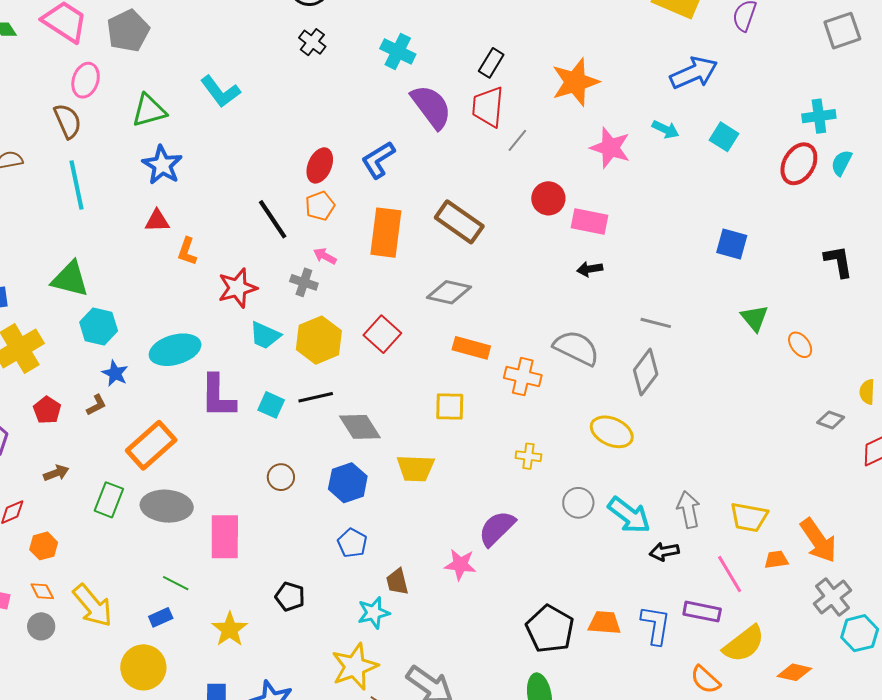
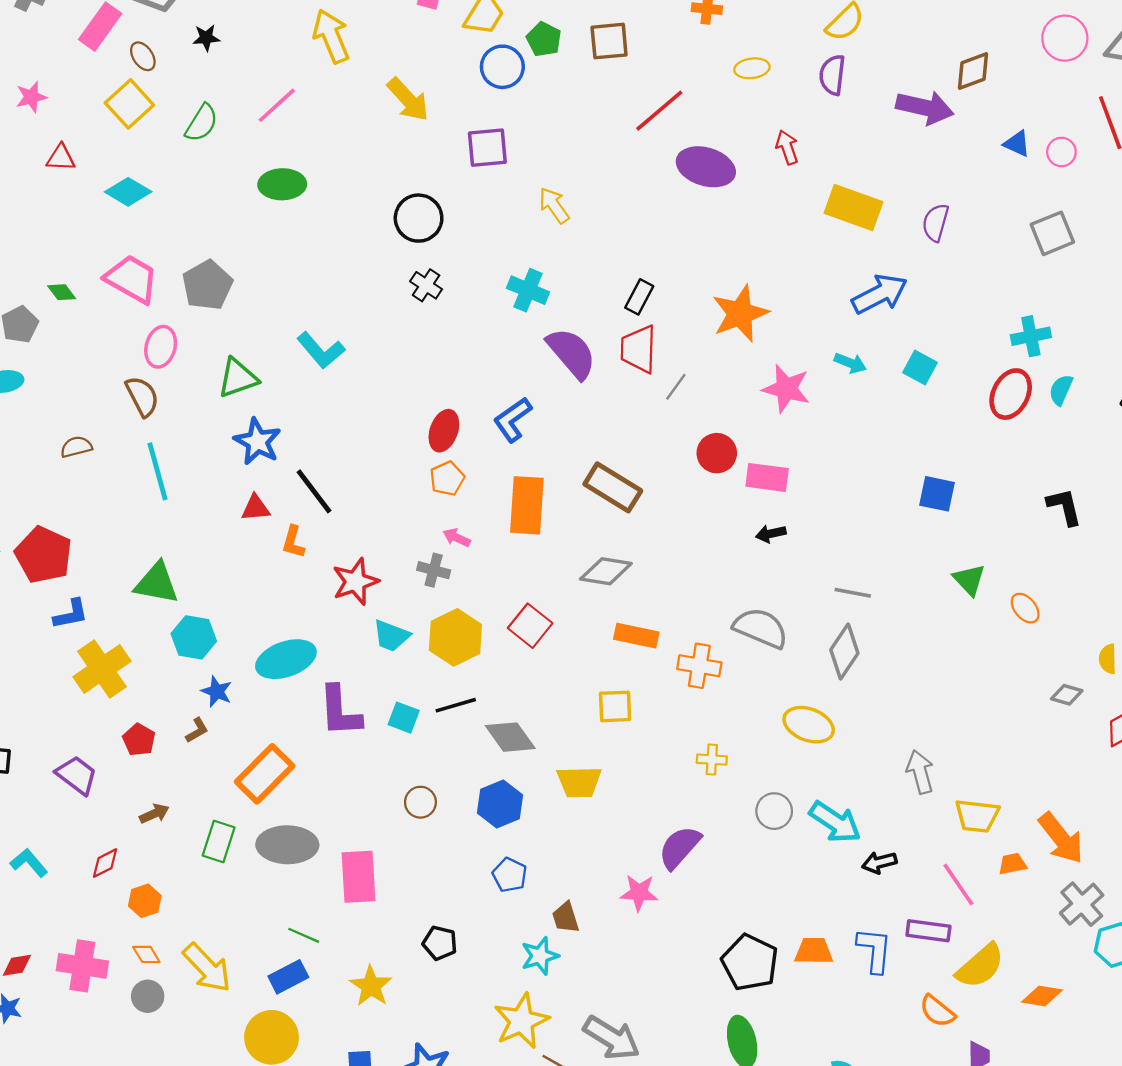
black line: (273, 219) -> (314, 491), moved
gray arrow: (688, 510) -> (920, 772), moved
blue rectangle: (161, 617) -> (288, 977), size x1.4

